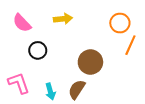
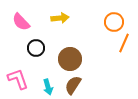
brown circle: (90, 62) -> (70, 59), moved

